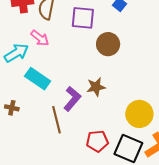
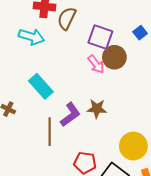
pink arrow: (40, 38) -> (96, 64), moved
brown circle: (108, 44) -> (114, 57), moved
cyan arrow: (16, 53) -> (31, 37), moved, turned 35

